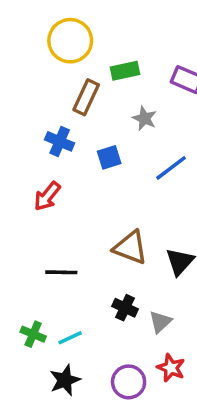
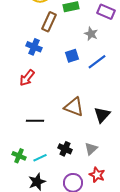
gray star: (144, 118) -> (91, 34), moved
blue square: (109, 157) -> (72, 56), moved
black cross: (125, 308) -> (65, 149), moved

